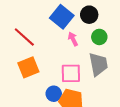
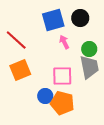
blue square: (62, 17) -> (53, 20), turned 35
green circle: (99, 37) -> (89, 49), moved

